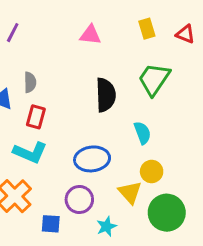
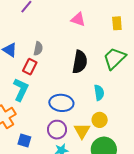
gray semicircle: (30, 82) -> (38, 49), moved
cyan L-shape: (30, 152) -> (21, 90), turned -100
purple circle: (79, 200) -> (57, 130), moved

